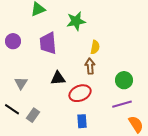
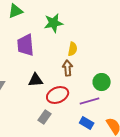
purple line: (122, 104) -> (90, 101), moved
gray rectangle: (33, 115) -> (45, 117), moved
blue rectangle: (82, 121) -> (87, 123), moved, turned -56

